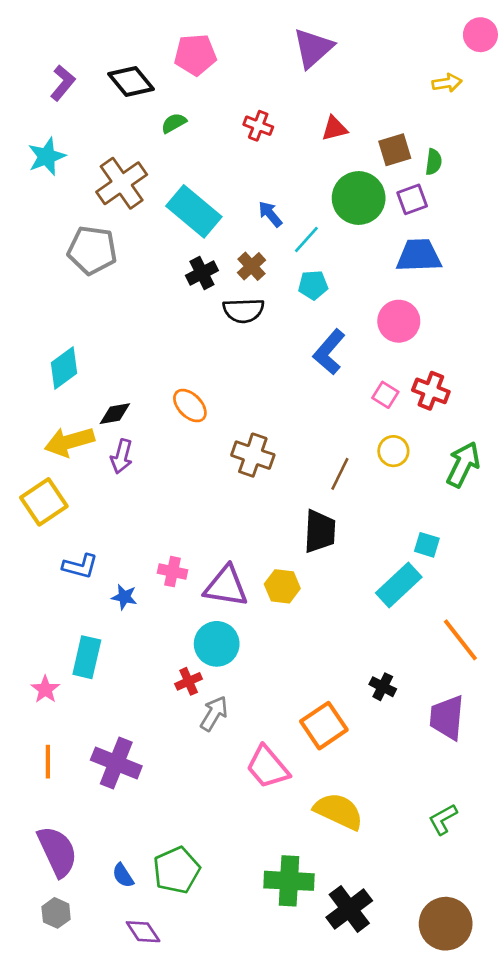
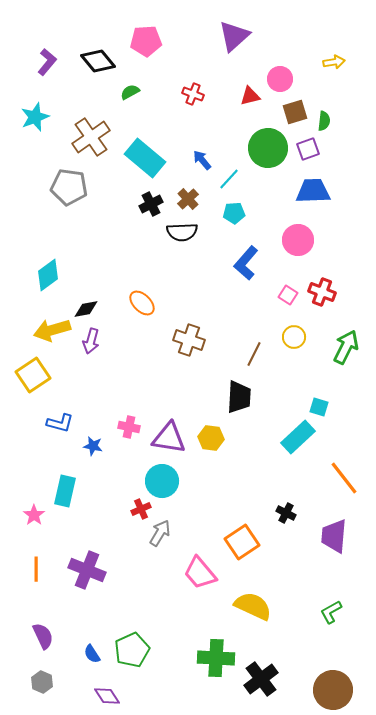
pink circle: (480, 35) -> (280, 79), moved
purple semicircle: (57, 851) -> (43, 636), size x0.7

